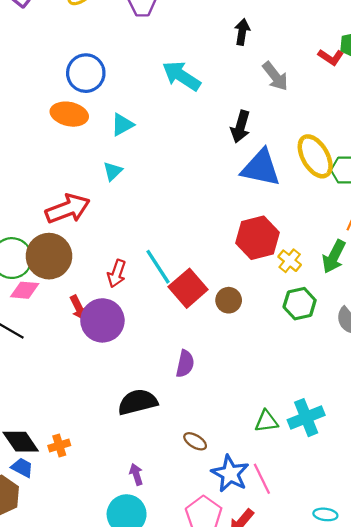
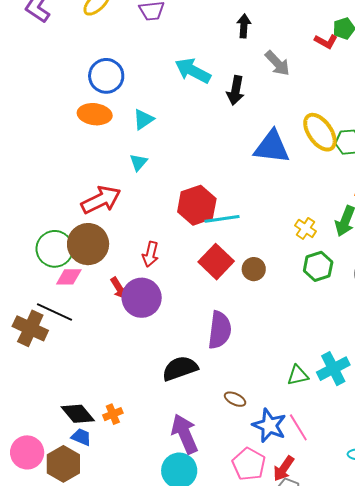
black arrow: (240, 127) -> (236, 90), moved
red hexagon: (258, 238) -> (197, 205), moved
cyan line: (158, 267) -> (222, 219), moved, turned -60
purple semicircle: (185, 364) -> (220, 330), size x1.5
purple arrow: (136, 474) -> (185, 434), size x2.0

